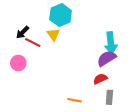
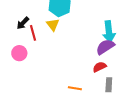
red line: (33, 43) -> (33, 33), turned 49

